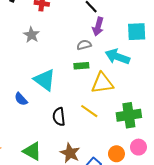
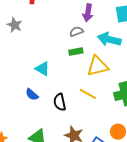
gray star: (31, 35) -> (15, 25), moved
cyan triangle: (45, 80) -> (42, 69), size x0.7
blue semicircle: (21, 99) -> (32, 94), moved

